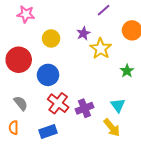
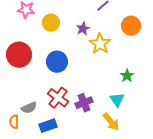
yellow circle: (51, 38) -> (51, 23), moved
green star: (127, 71) -> (127, 76), moved
blue circle: (48, 75) -> (57, 62), moved
gray semicircle: (21, 103) -> (29, 108), moved, turned 105

